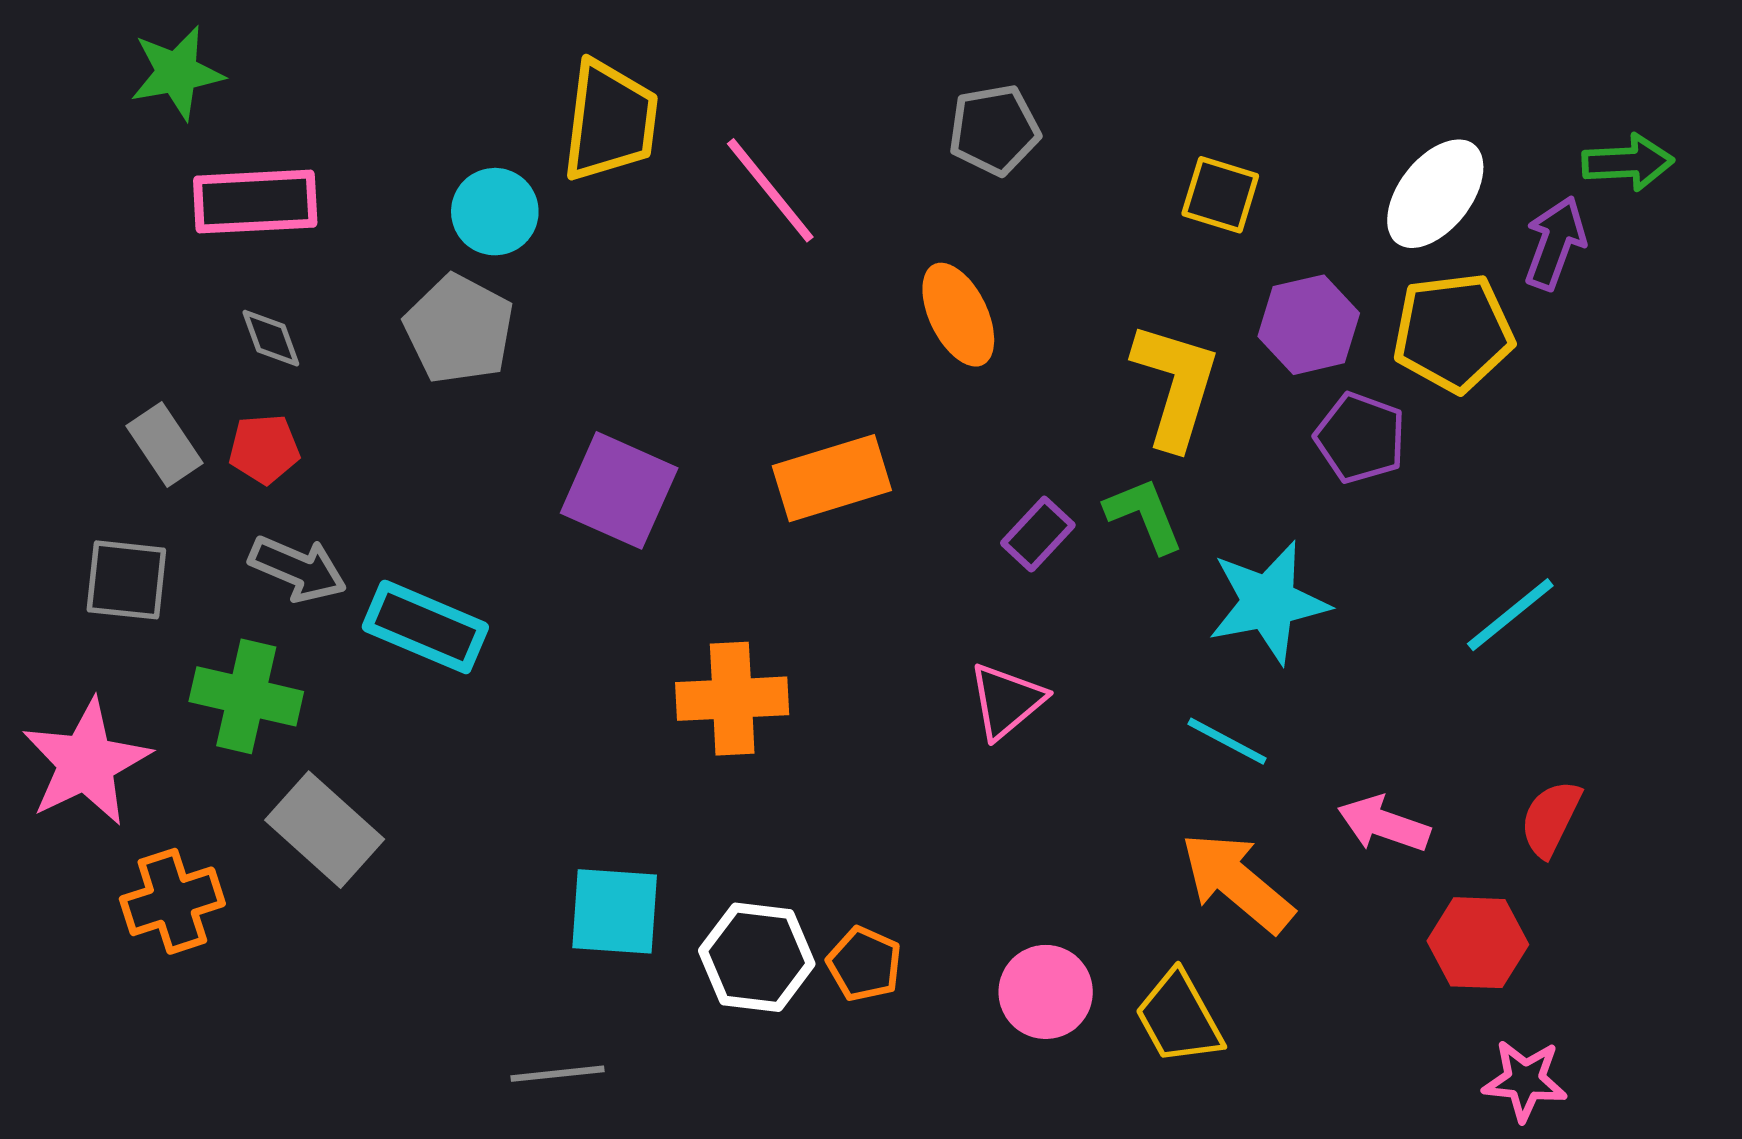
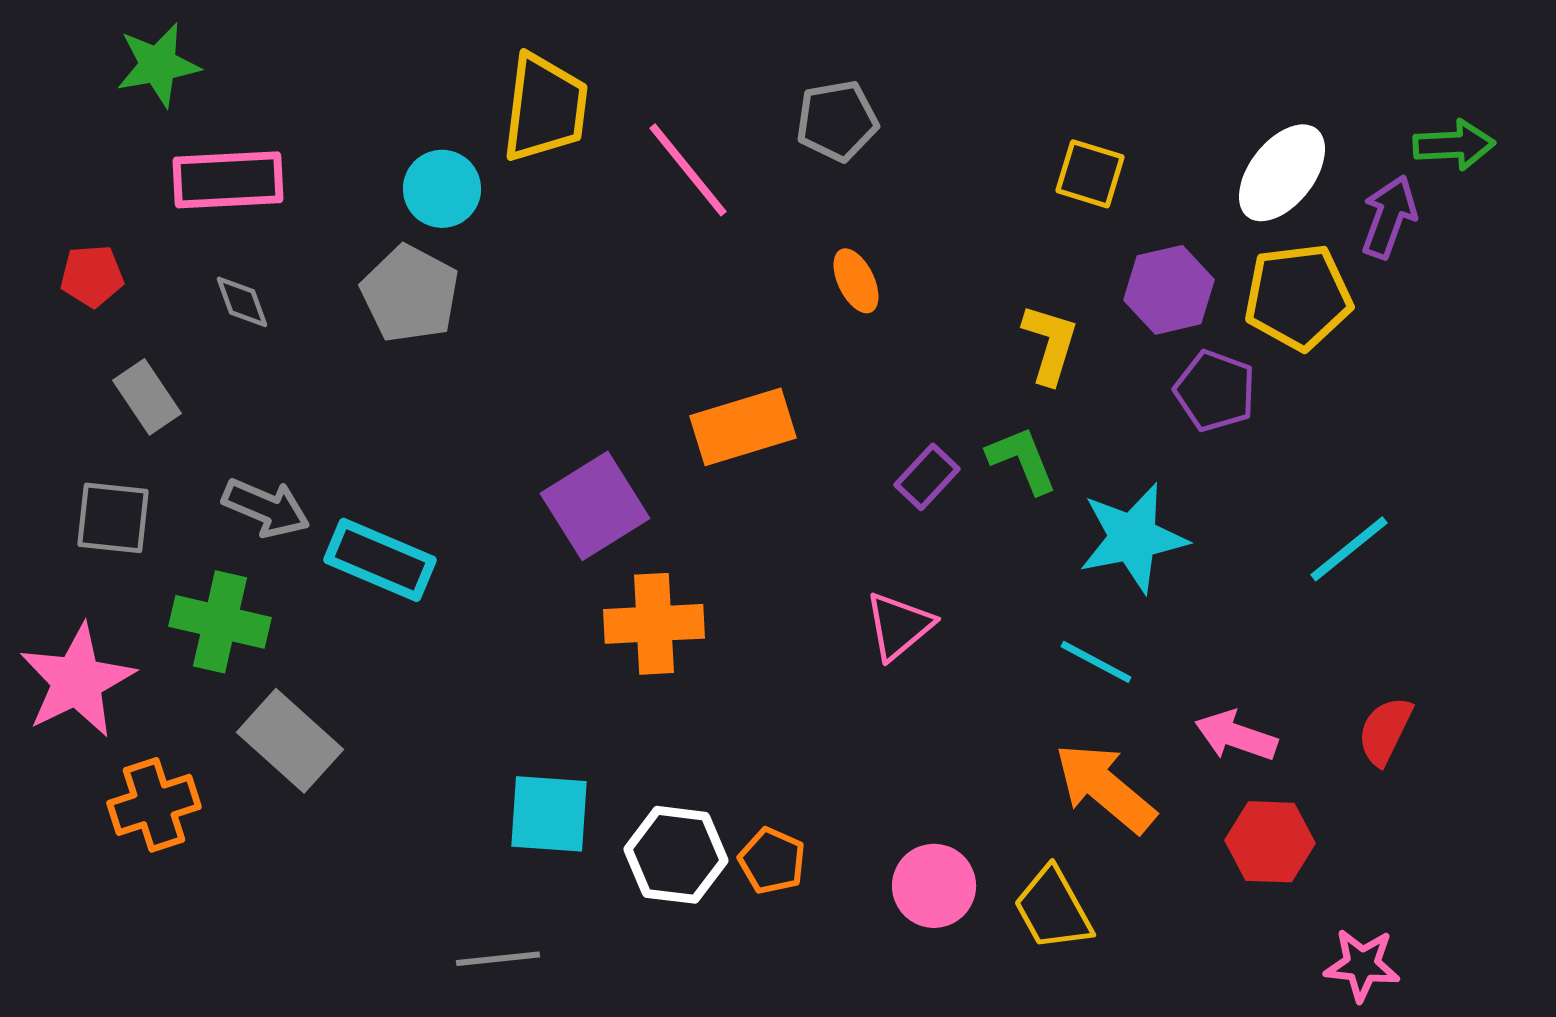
gray pentagon: (994, 130) -> (837, 121), moved
orange ellipse: (958, 315) -> (856, 281), size x0.7
yellow L-shape: (1176, 385) -> (1050, 344), size x0.7
red pentagon: (264, 449) -> (92, 276), moved
purple square: (619, 490) -> (595, 506), moved, turned 34
red hexagon: (1478, 943) -> (1270, 842), moved

